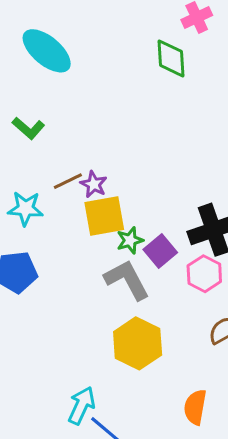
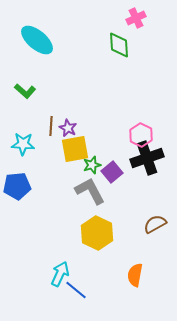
brown line: (68, 181) -> (51, 126), turned -60
pink hexagon: (204, 274) -> (141, 135), moved

